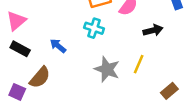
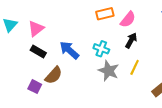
cyan cross: (94, 28) -> (101, 49), moved
black arrow: (153, 30) -> (131, 40), moved, turned -49
blue arrow: (58, 46) -> (69, 50), size x1.5

